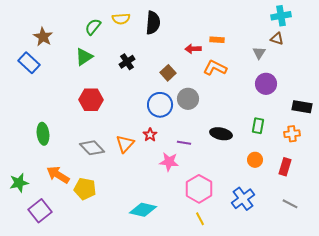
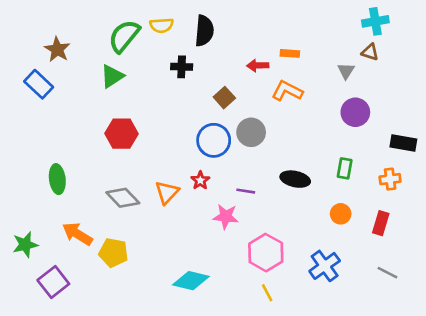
green semicircle: (93, 27) -> (124, 36), size x1.5
black cross: (127, 62) -> (182, 67), moved, turned 35

